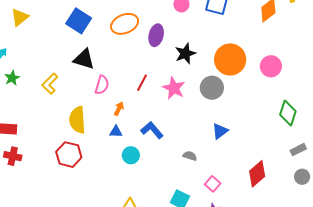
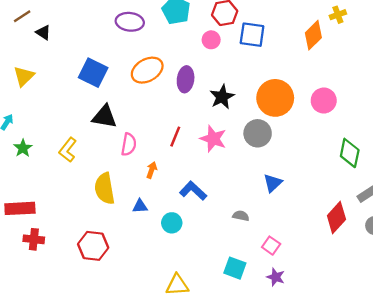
blue triangle: (116, 132) -> (140, 206), moved
red hexagon: (69, 155) -> (93, 246), moved
red diamond: (257, 174) -> (336, 218), moved

